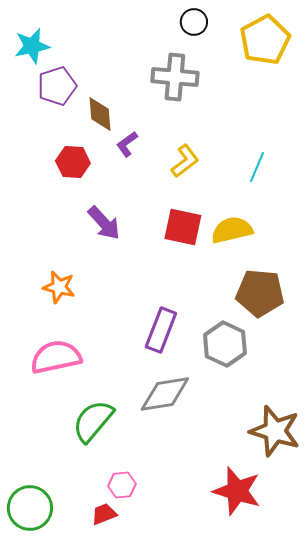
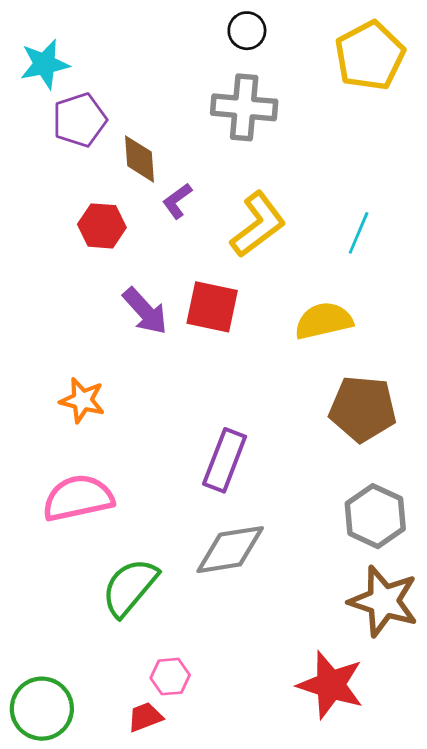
black circle: (194, 22) -> (247, 31), moved
yellow L-shape: (185, 161) -> (258, 225), size x1.4
red square: (183, 227) -> (212, 307), moved
gray hexagon: (225, 344) -> (375, 516), moved

